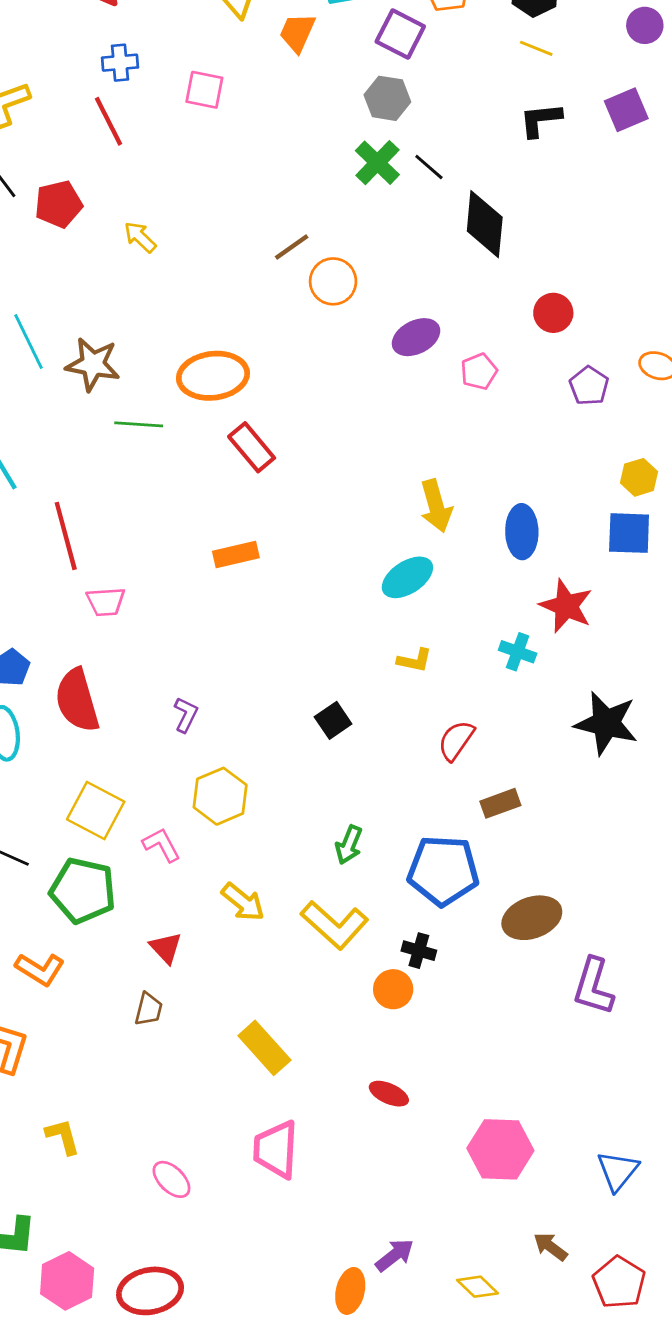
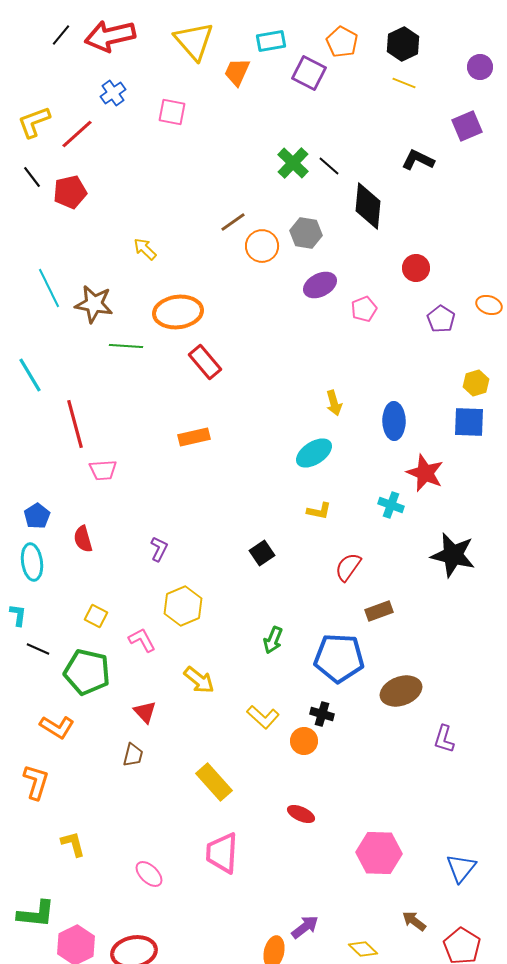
blue cross: (120, 63) -> (113, 93), turned -30
gray hexagon: (387, 98) -> (306, 233), moved
black L-shape: (540, 120) -> (418, 160), moved, turned 32
red line: (109, 121) -> (77, 134), moved, turned 75
yellow arrow: (140, 237) -> (145, 249), moved
yellow arrow: (436, 506) -> (334, 403), size x0.7
red semicircle: (77, 700) -> (83, 539), size x0.6
yellow square: (96, 810) -> (96, 616), size x0.6
yellow L-shape: (335, 925) -> (263, 717), moved, size x0.7
purple L-shape: (593, 986) -> (444, 739), size x0.7

